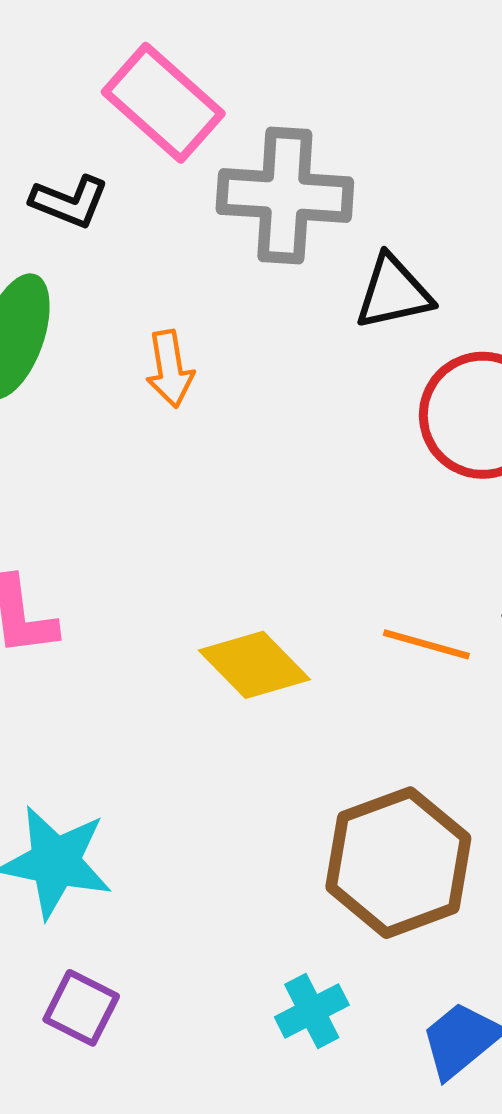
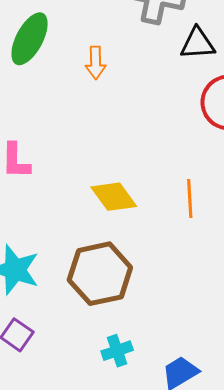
orange line: (426, 644) -> (190, 199), turned 63
brown hexagon: (398, 863) -> (100, 274), moved

